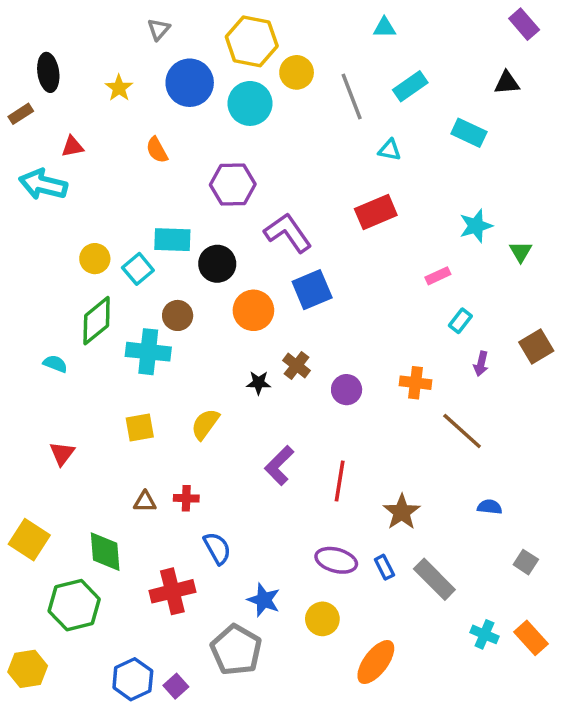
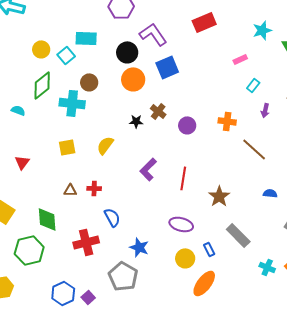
black circle: (217, 264) -> (127, 52), moved
blue rectangle: (384, 567) -> (209, 249), moved
yellow circle: (322, 619) -> (185, 258), moved

